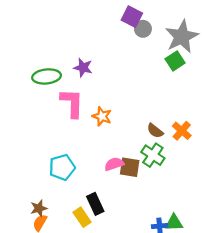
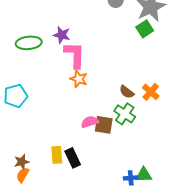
pink L-shape: (72, 103) -> (75, 55), moved
cyan pentagon: (62, 167) -> (16, 96), moved
yellow rectangle: (82, 217) -> (57, 155), moved, turned 30

